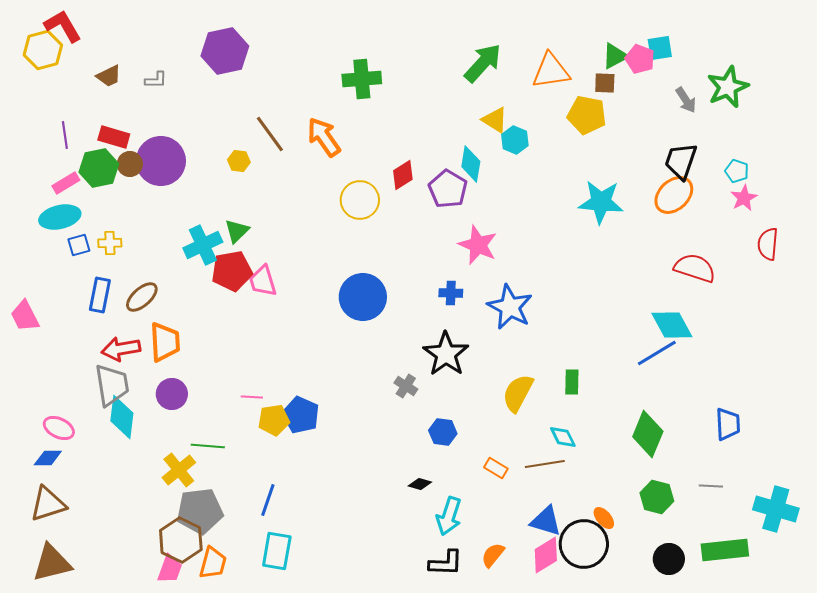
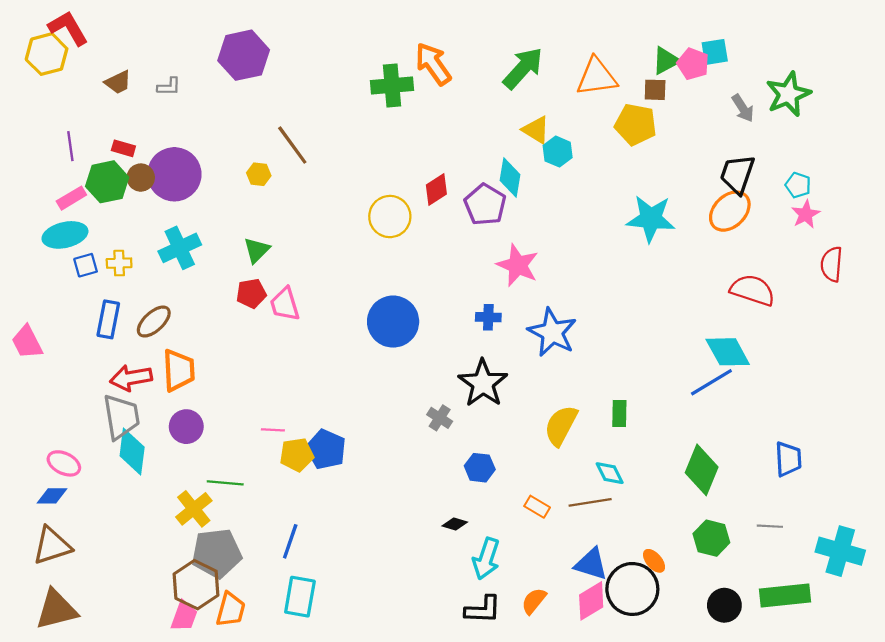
red rectangle: (114, 137) -> (123, 148), size x0.7
orange arrow: (324, 137) -> (433, 64), moved
cyan cross: (203, 245) -> (180, 248), moved
red pentagon: (232, 271) -> (251, 293), size x0.7

